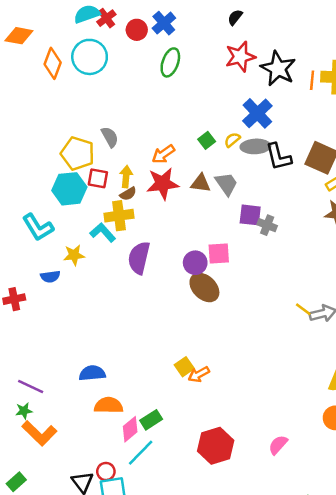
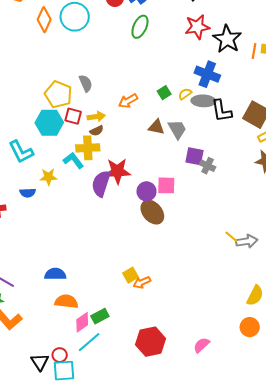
blue cross: (257, 113) -> (207, 74), turned -30
yellow arrow: (126, 177) -> (96, 117), turned 72
red star: (163, 184) -> (117, 171), moved

